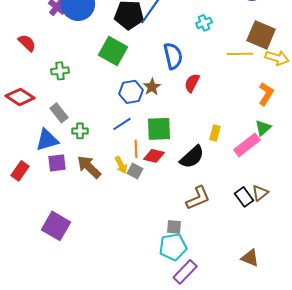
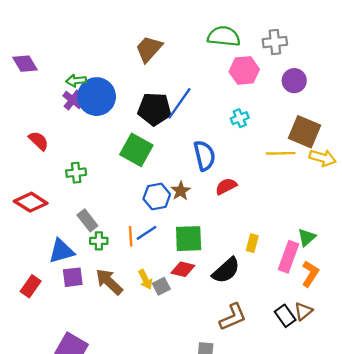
red semicircle: (192, 83) -> (226, 186), turned 36
orange L-shape: (266, 94) -> (310, 274), moved
gray rectangle: (59, 113) -> (87, 220), moved
pink rectangle: (247, 145) -> (289, 257), turned -32
orange line: (136, 149) -> (131, 236), moved
gray square: (135, 171) -> (161, 286), turned 35

